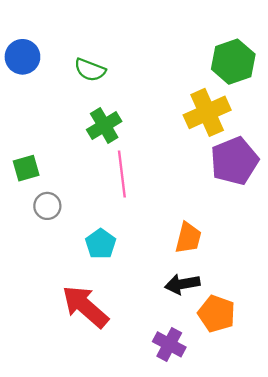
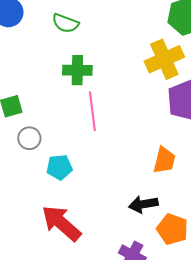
green cross: (104, 125) -> (77, 70), turned 32
orange trapezoid: (188, 238) -> (164, 160), moved
cyan pentagon: (101, 244) -> (59, 167), moved, turned 30

